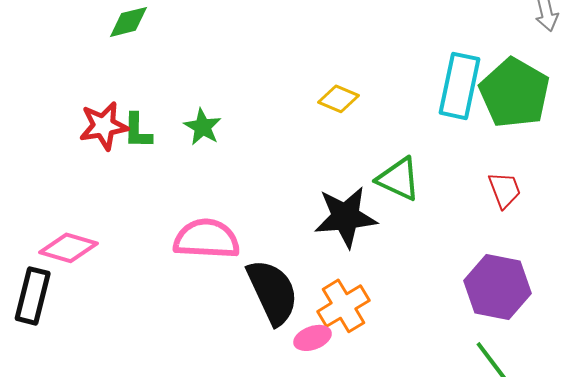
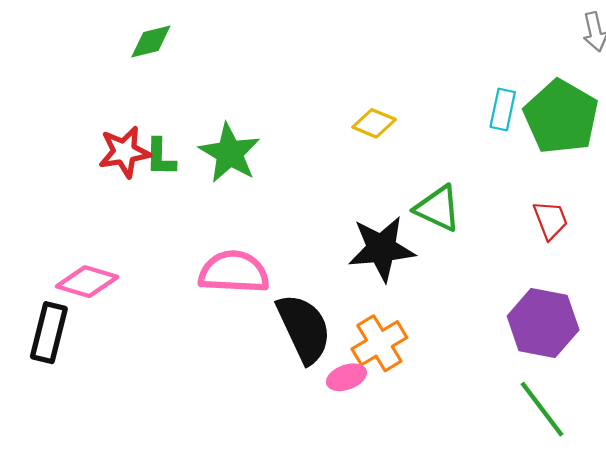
cyan rectangle: (460, 86) -> (503, 109), size x0.6
green star: (203, 127) -> (230, 153), size x1.5

